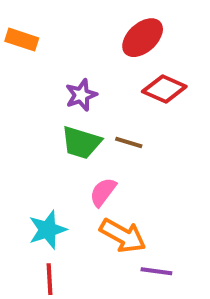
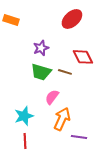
red diamond: (164, 89) -> (83, 57), moved, turned 40
orange arrow: (123, 236) -> (62, 119), turned -95

